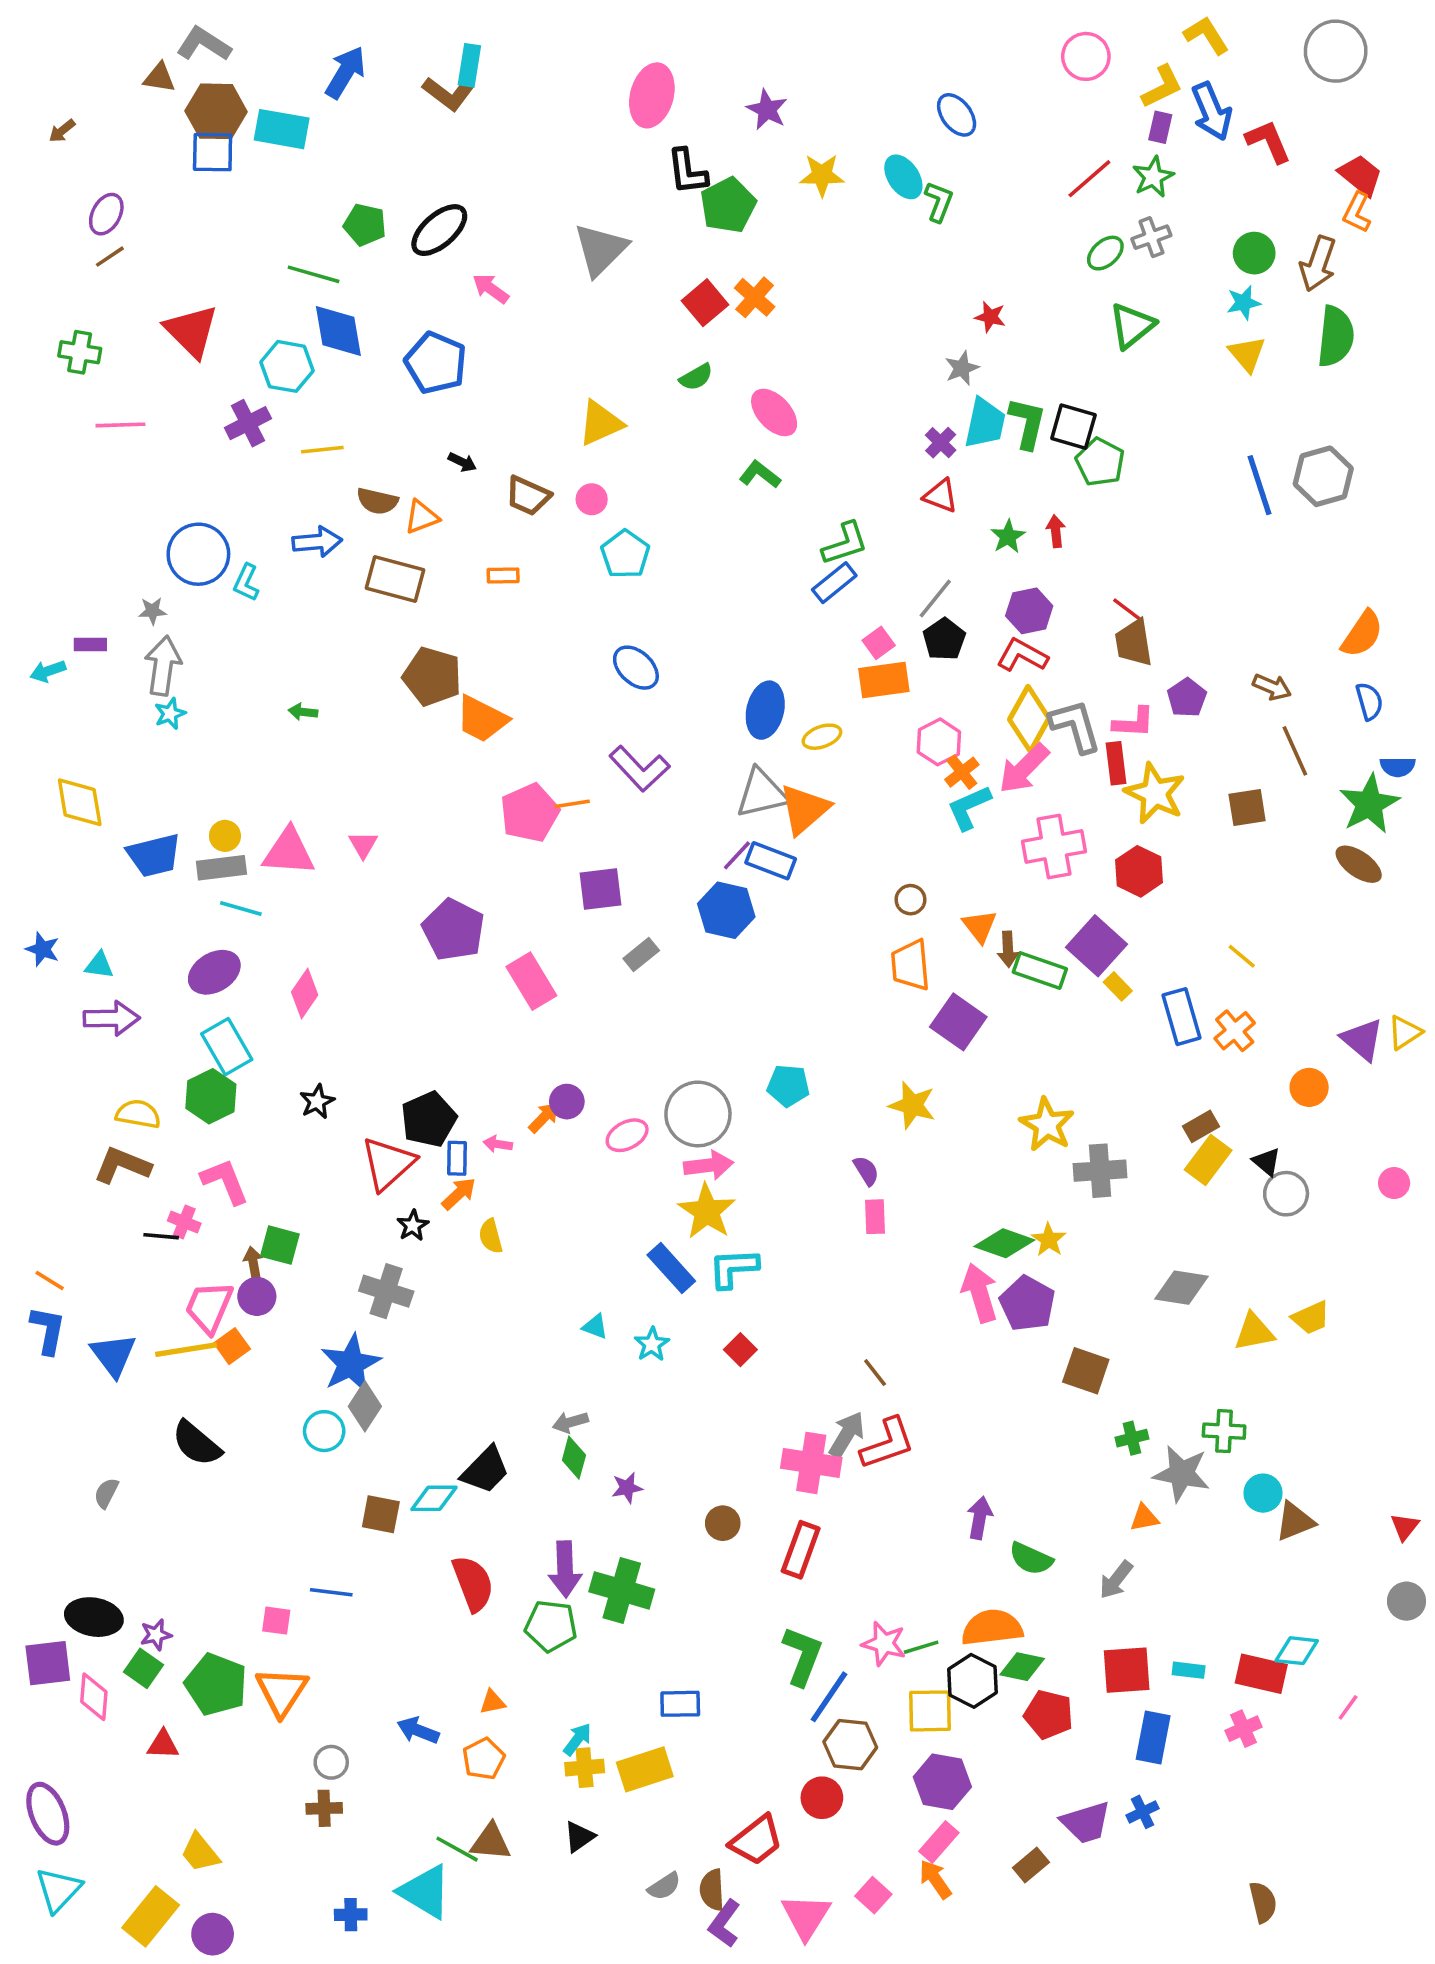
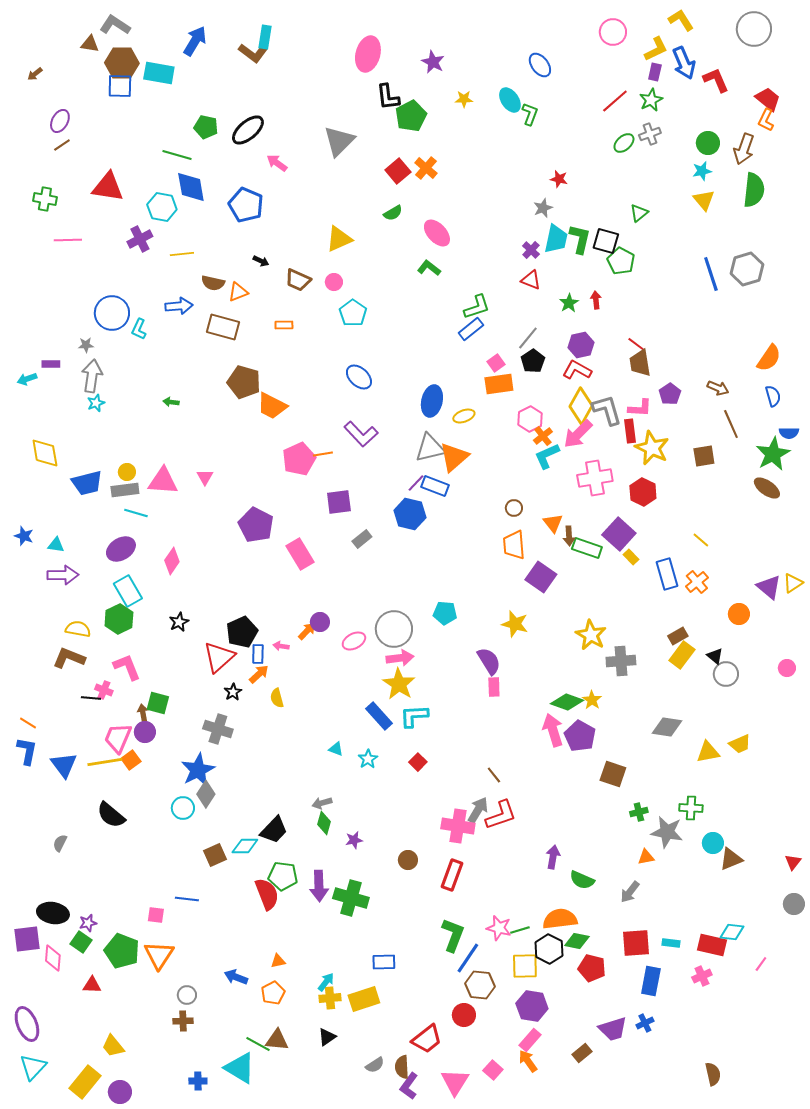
yellow star: (822, 175) -> (464, 99), size x0.7
green triangle: (1132, 326) -> (639, 213), moved, size x0.7
red triangle: (191, 331) -> (108, 187), turned -36
purple semicircle: (866, 1171) -> (489, 661), size x1.6
brown square: (381, 1514) -> (215, 855), turned -35
green pentagon: (551, 1626) -> (283, 876), moved

